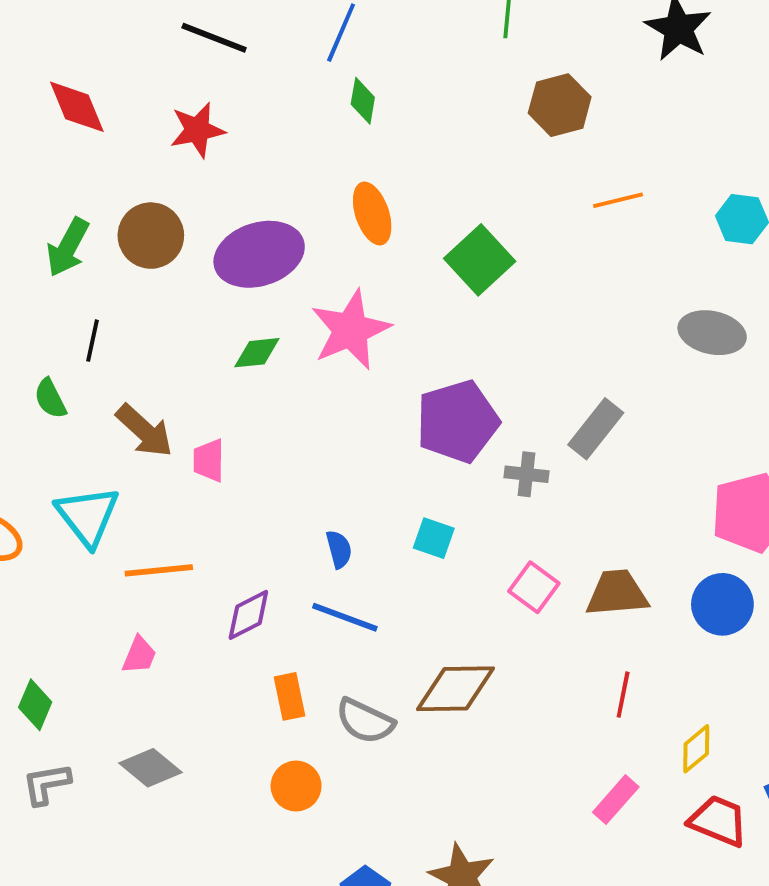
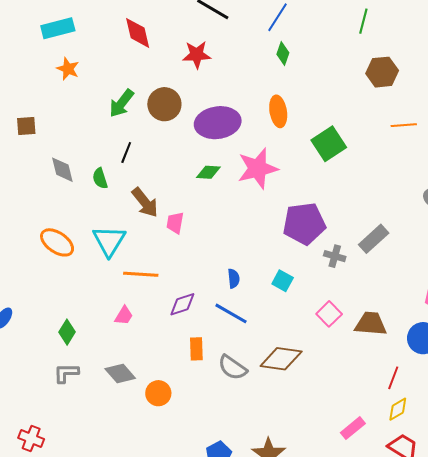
red line: (623, 695) -> (393, 378), moved
orange circle: (296, 786) -> (158, 393), moved

